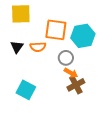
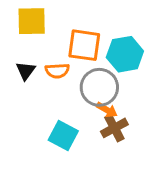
gray circle: (66, 58) -> (99, 87), size x1.6
cyan square: (26, 90) -> (63, 135), moved

